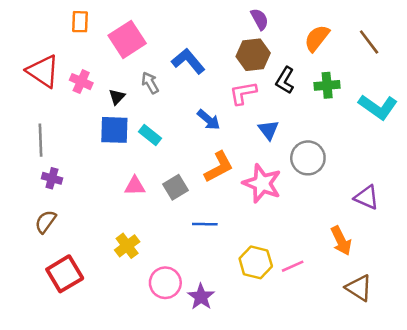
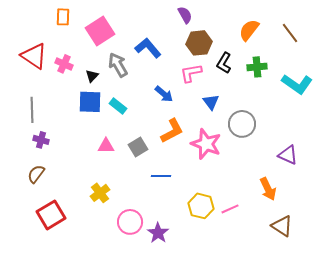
purple semicircle: (260, 19) -> (185, 15), moved
gray arrow: (150, 83) -> (118, 65), size x1.4

